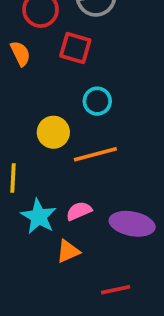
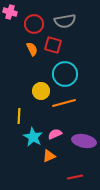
orange semicircle: (20, 53) -> (32, 49), moved
cyan circle: (97, 101) -> (65, 74), size x1.6

